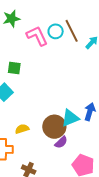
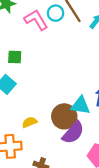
cyan triangle: (70, 118) -> (80, 105), turned 36
purple semicircle: (61, 142) -> (73, 133), size x1.6

